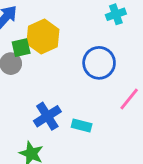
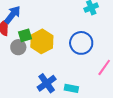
yellow hexagon: (43, 37) -> (42, 41), moved

